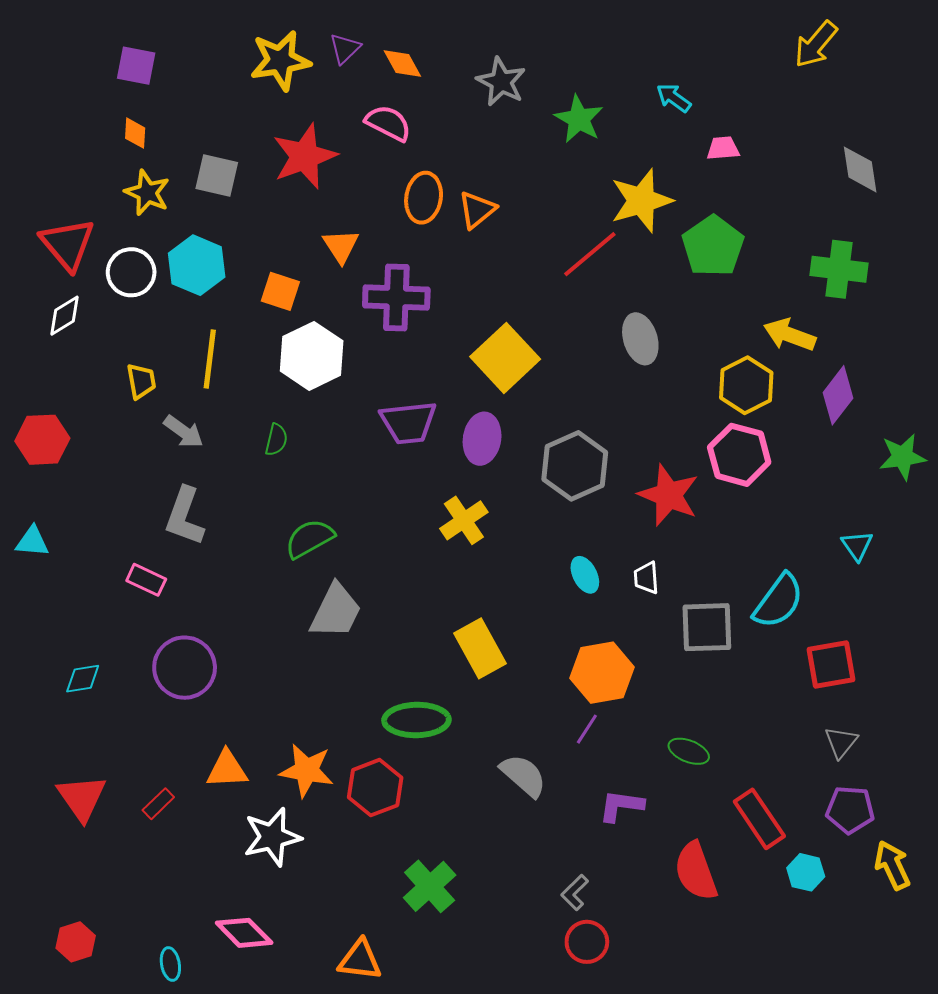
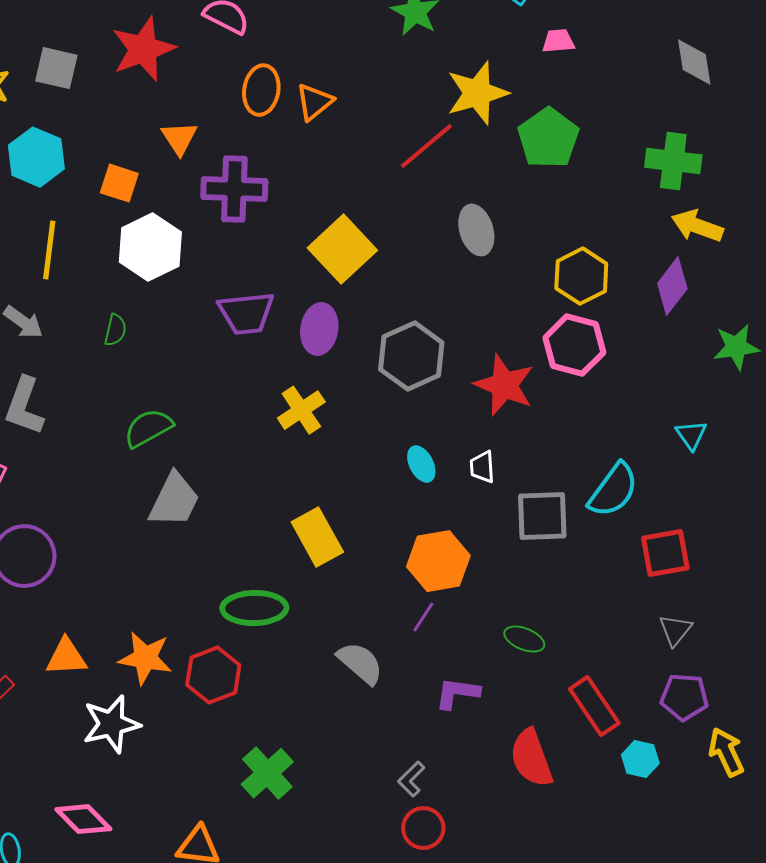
yellow arrow: (790, 335) -> (697, 226), moved

